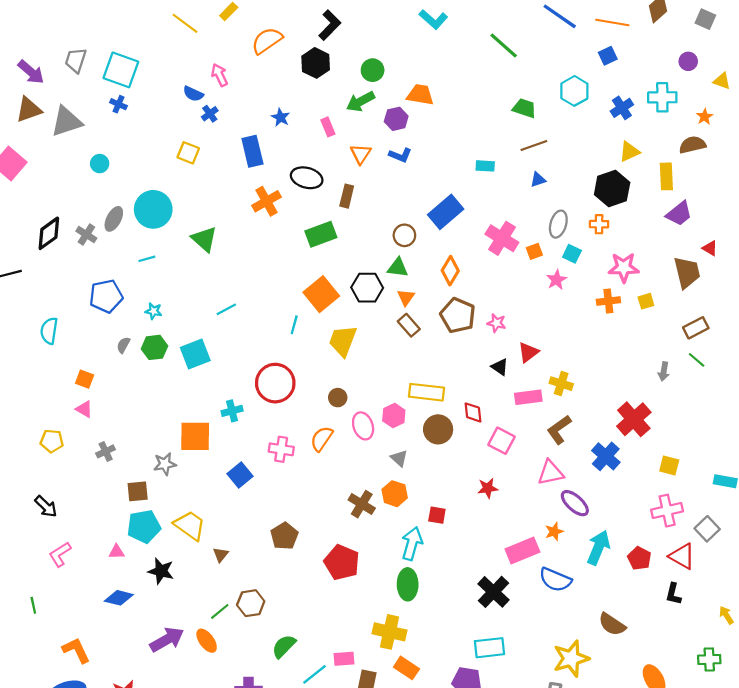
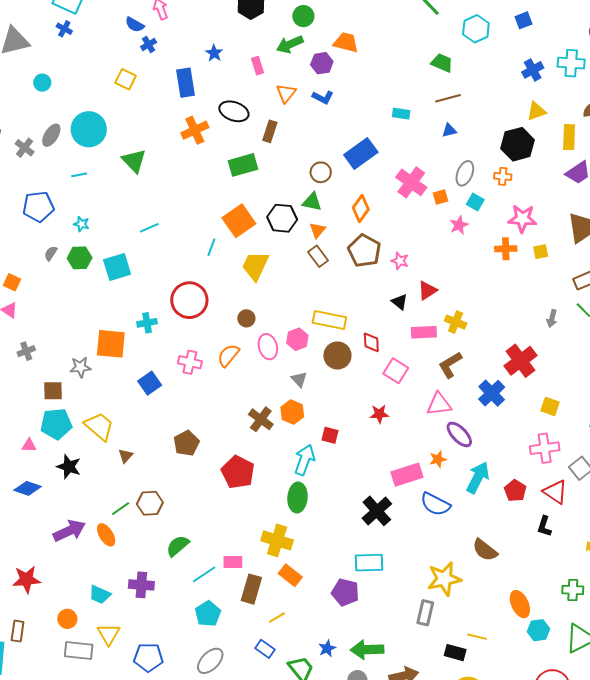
cyan hexagon: (574, 91) -> (476, 29), moved

